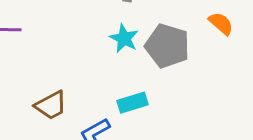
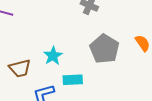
cyan star: (124, 38) -> (53, 56), moved

